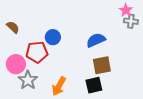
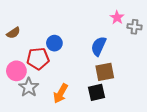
pink star: (126, 10) -> (117, 17), moved
brown semicircle: (13, 27) -> (13, 33), turned 104
blue semicircle: (96, 40) -> (99, 46), turned -42

